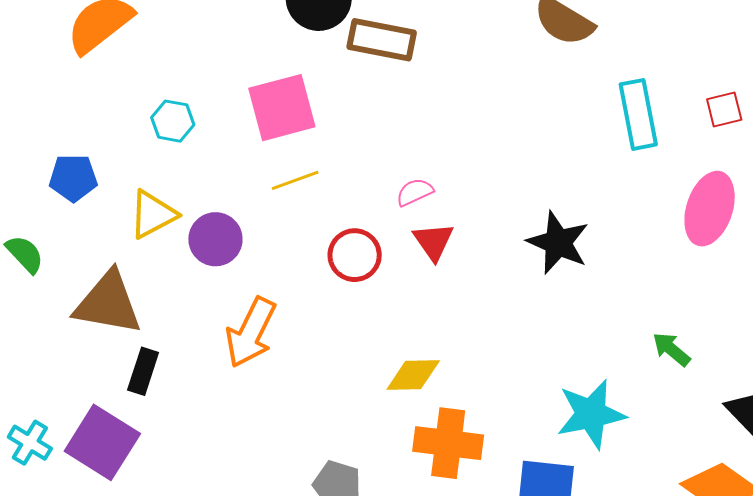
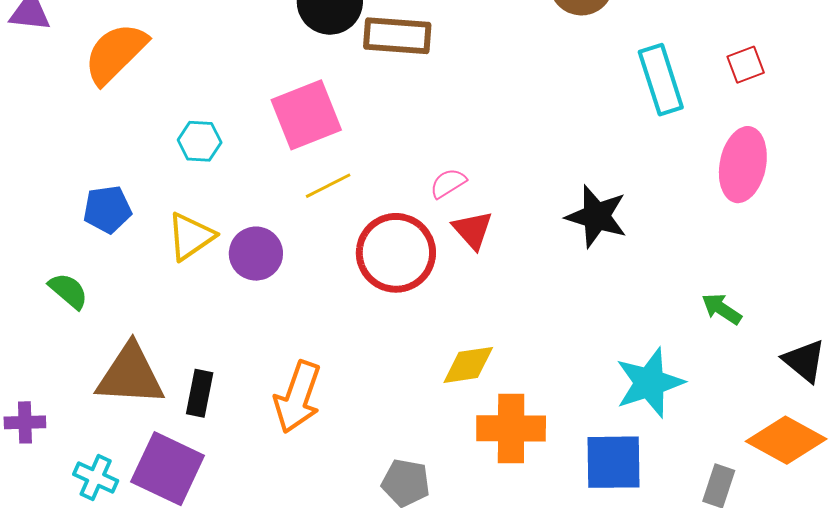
red circle: (355, 255) -> (396, 253), size x1.5
brown triangle: (108, 303) -> (130, 375), moved
orange arrow: (251, 333) -> (298, 397), moved

